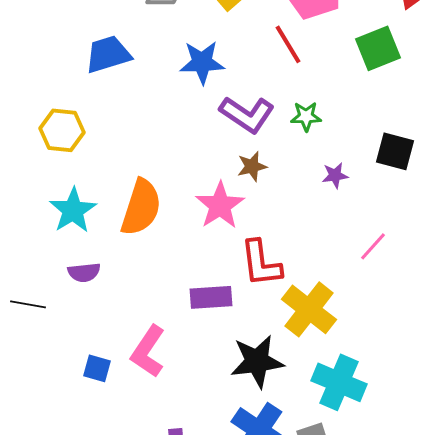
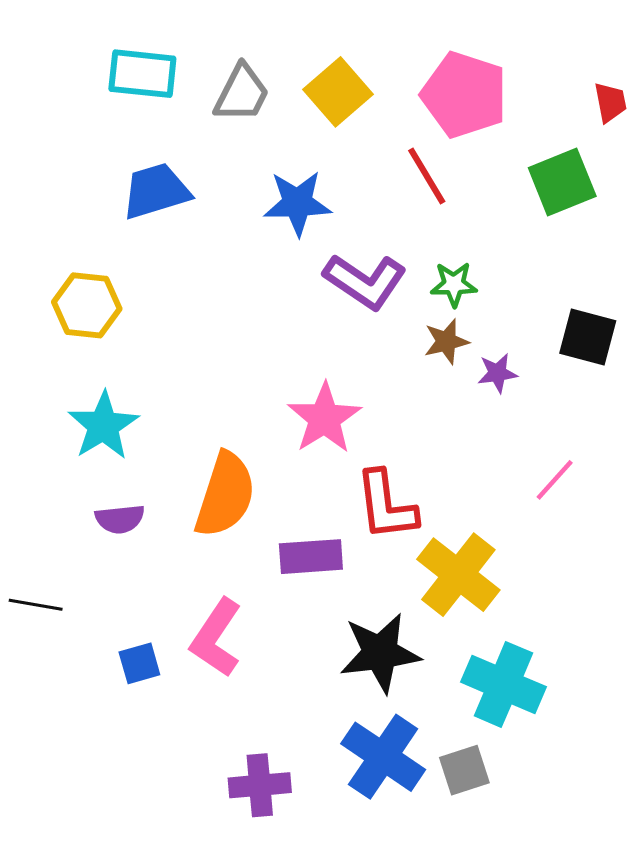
brown star: (252, 166) -> (446, 341), moved
orange semicircle: (141, 207) -> (225, 495), moved
black line: (28, 304) -> (36, 605), moved
blue square: (97, 368) -> (139, 663), turned -32

